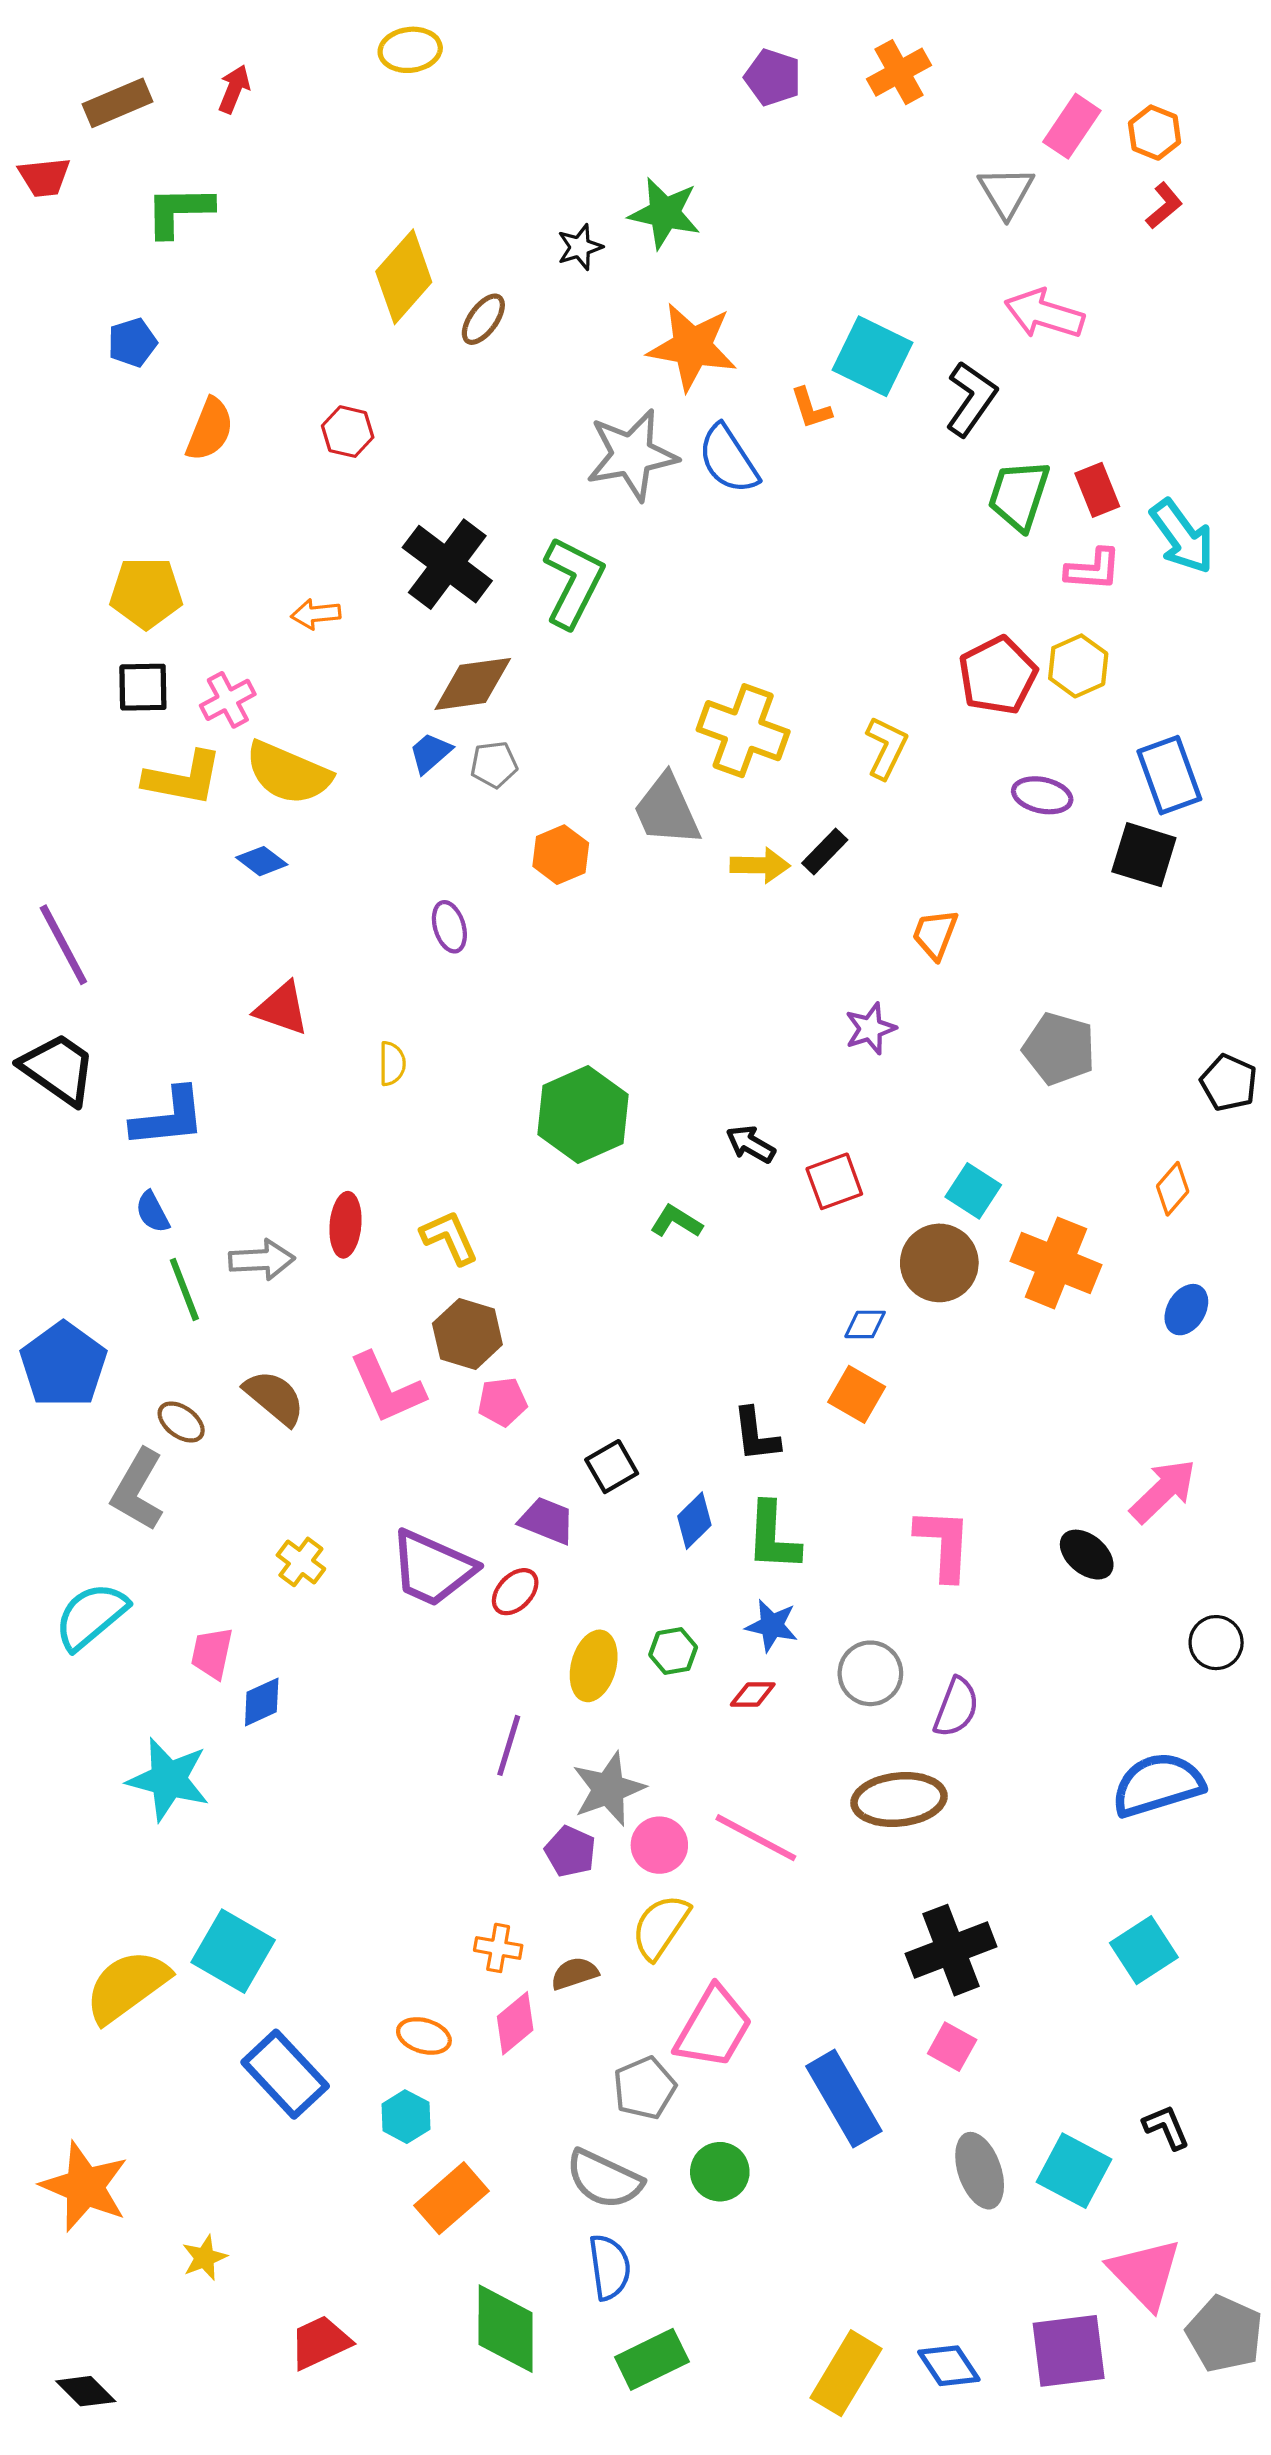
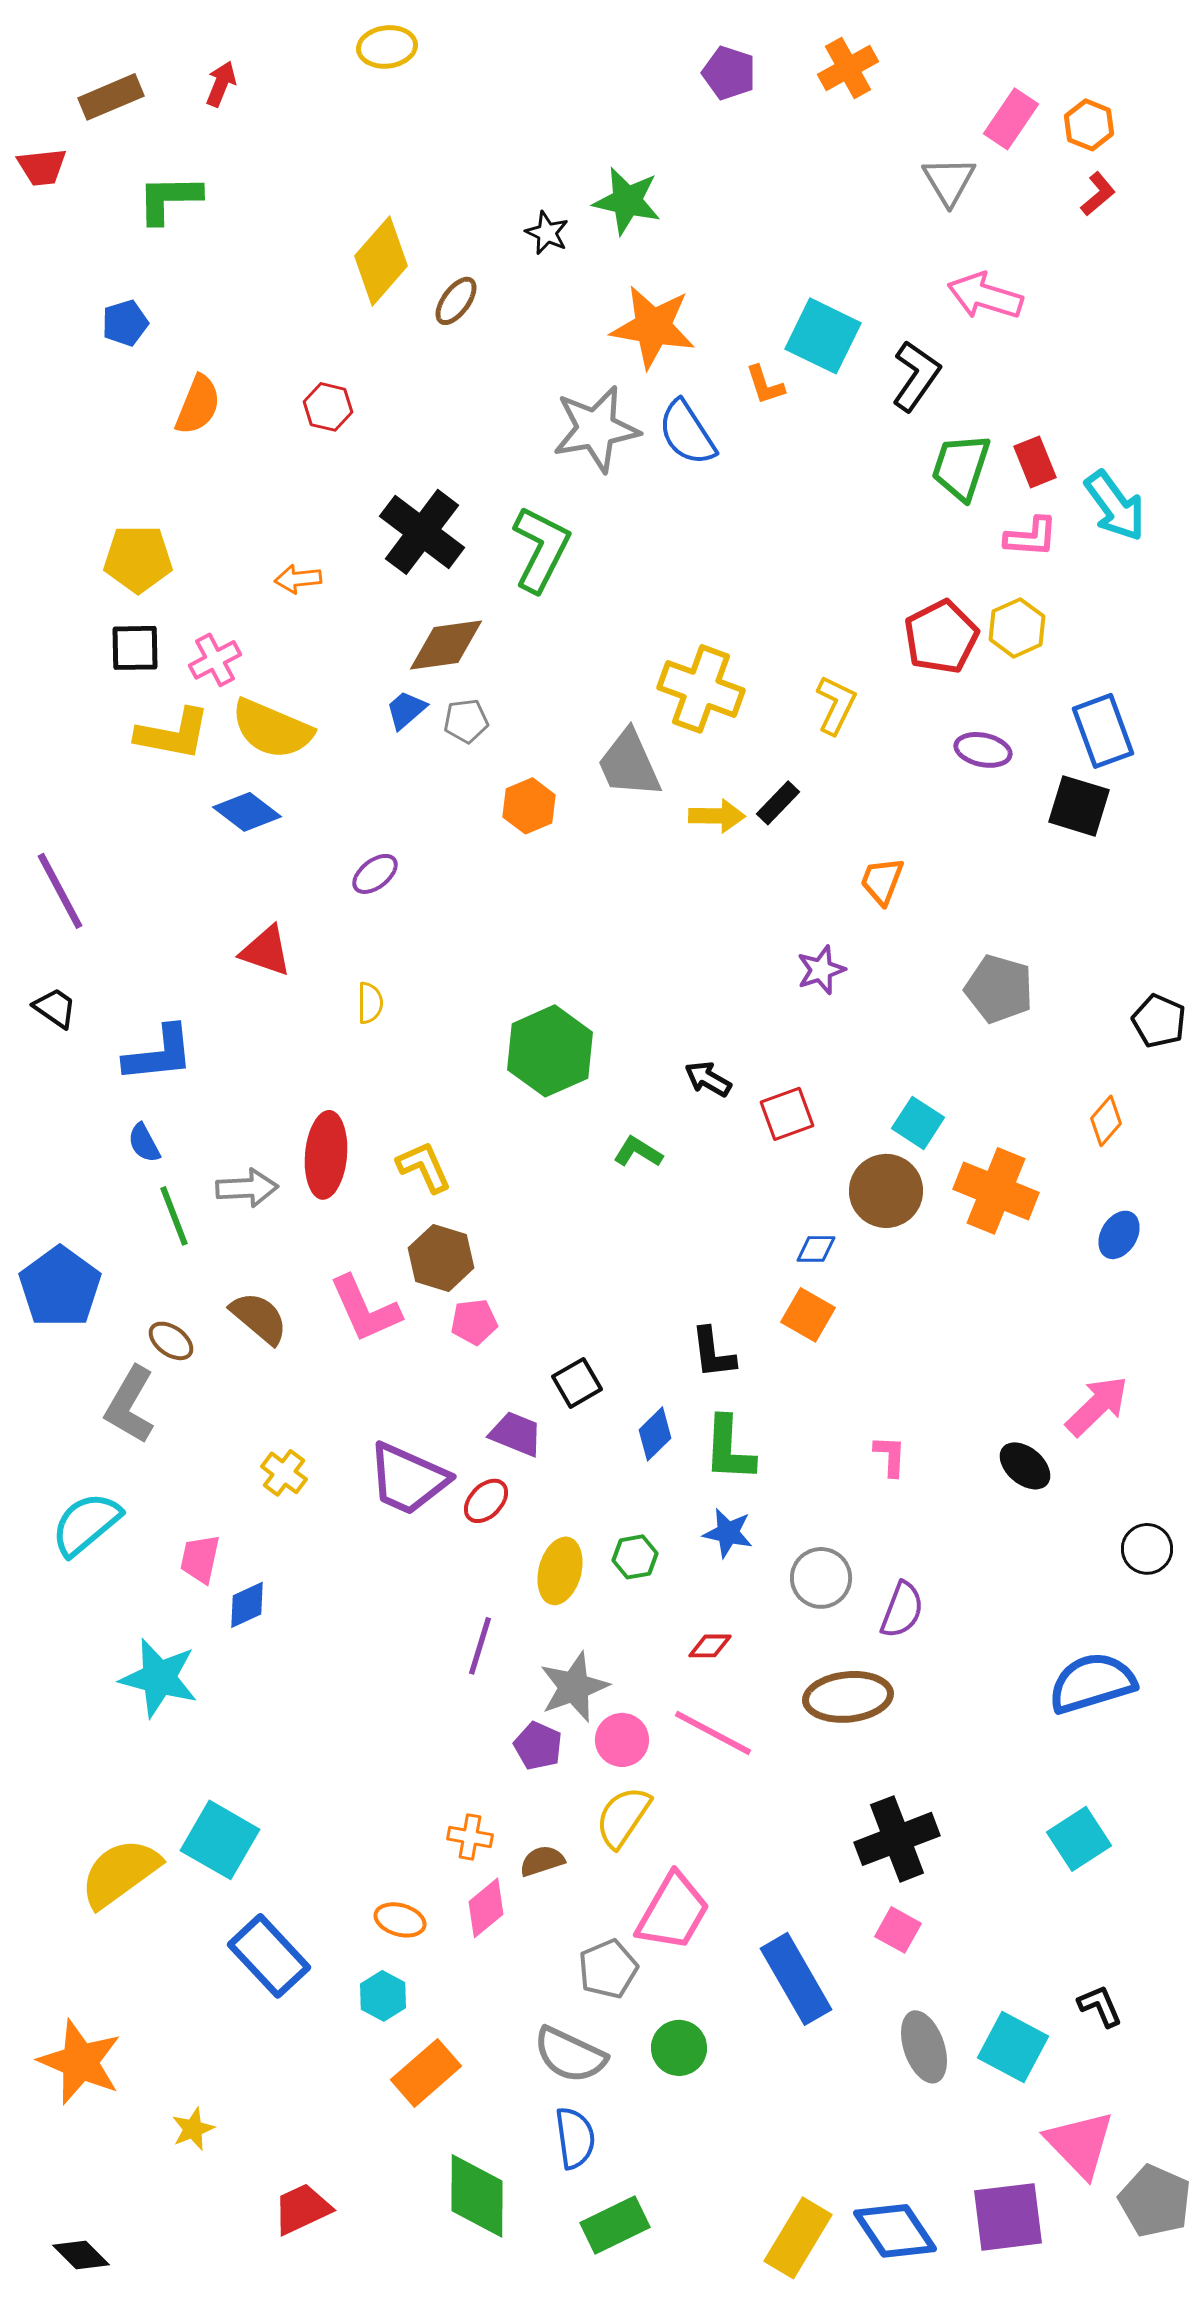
black star: (580, 247) -> (547, 233), turned -30
blue diamond: (262, 861) -> (247, 812), size x1.4
purple ellipse: (449, 927) -> (375, 874), moved, turned 69
black trapezoid: (58, 1069) -> (55, 1008), size x0.6
red ellipse: (345, 1225) -> (326, 1155), size x1.4
pink L-shape: (944, 1544) -> (890, 1456), size x0.6
red diamond: (753, 1695) -> (710, 1646), moved
blue diamond: (949, 2366) -> (895, 2231), size x1.4

